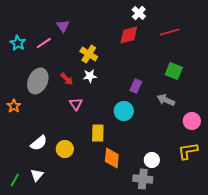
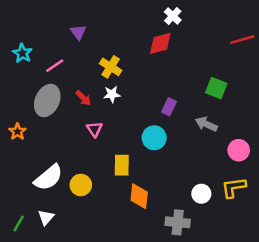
red line: (170, 32) -> (242, 40), moved
pink line: (44, 43) -> (55, 66), moved
white semicircle: (39, 143) -> (48, 178), size x1.4
white circle: (152, 160) -> (201, 194), moved

